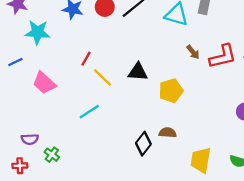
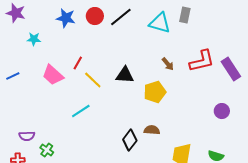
cyan star: (37, 32) -> (34, 39), size x0.6
brown arrow: (193, 52) -> (168, 64), moved
blue line: (15, 62) -> (13, 76), moved
pink trapezoid: (44, 83) -> (53, 75), moved

